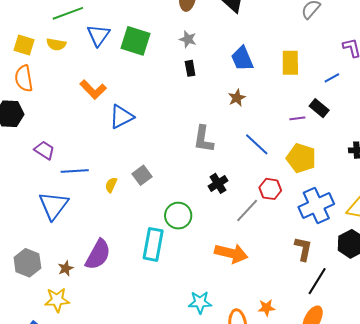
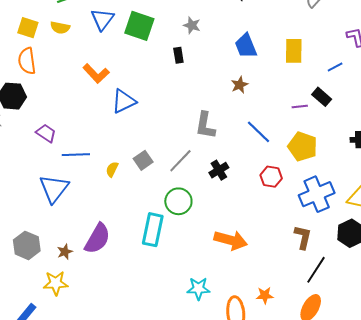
black rectangle: (190, 68) -> (178, 55), moved
gray line: (247, 211) -> (180, 161), moved

